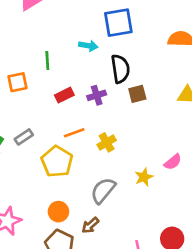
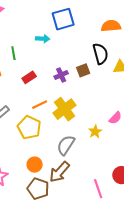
black semicircle: (120, 69) -> (100, 54), moved
purple cross: (97, 95) -> (61, 75), moved
yellow cross: (107, 142) -> (65, 109), size x1.6
brown arrow: (90, 225) -> (59, 172), size x1.6

